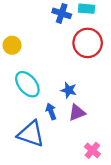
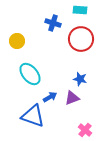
blue cross: (62, 13) -> (53, 23), moved
blue star: (69, 90) -> (80, 79), moved
blue arrow: (51, 111) -> (50, 97), turned 80

